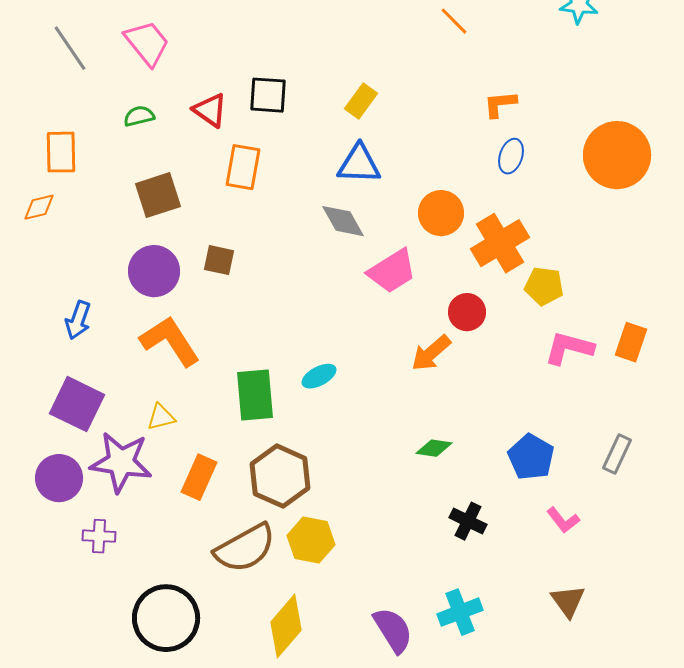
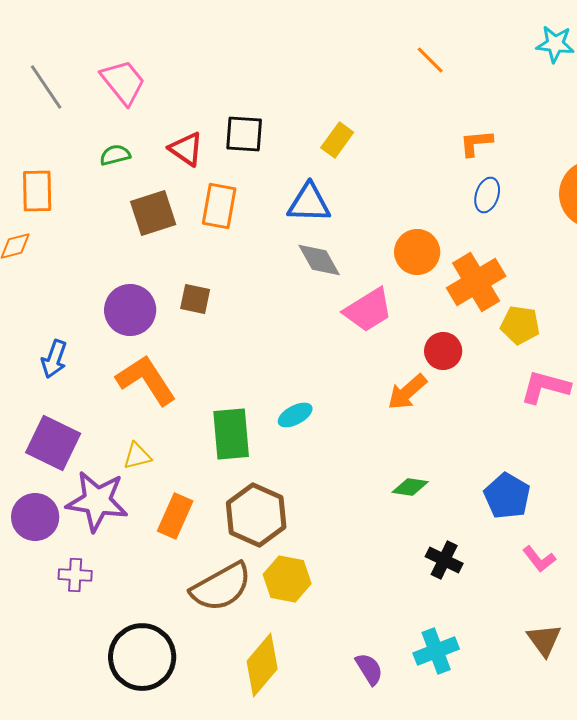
blue triangle: (359, 164) -> (309, 203), moved
brown square: (158, 195) -> (153, 213), moved
purple semicircle: (393, 630) -> (369, 669), size x0.7

